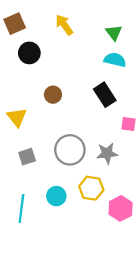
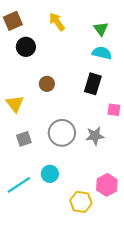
black rectangle: (105, 95) -> (93, 84), turned 50
yellow hexagon: (91, 188) -> (81, 202), moved
cyan line: (21, 208) -> (19, 185), turned 50

